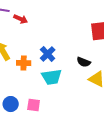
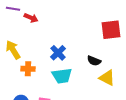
orange cross: (24, 63) -> (28, 69), moved

